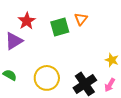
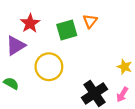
yellow circle: (47, 78) -> (49, 67), moved

